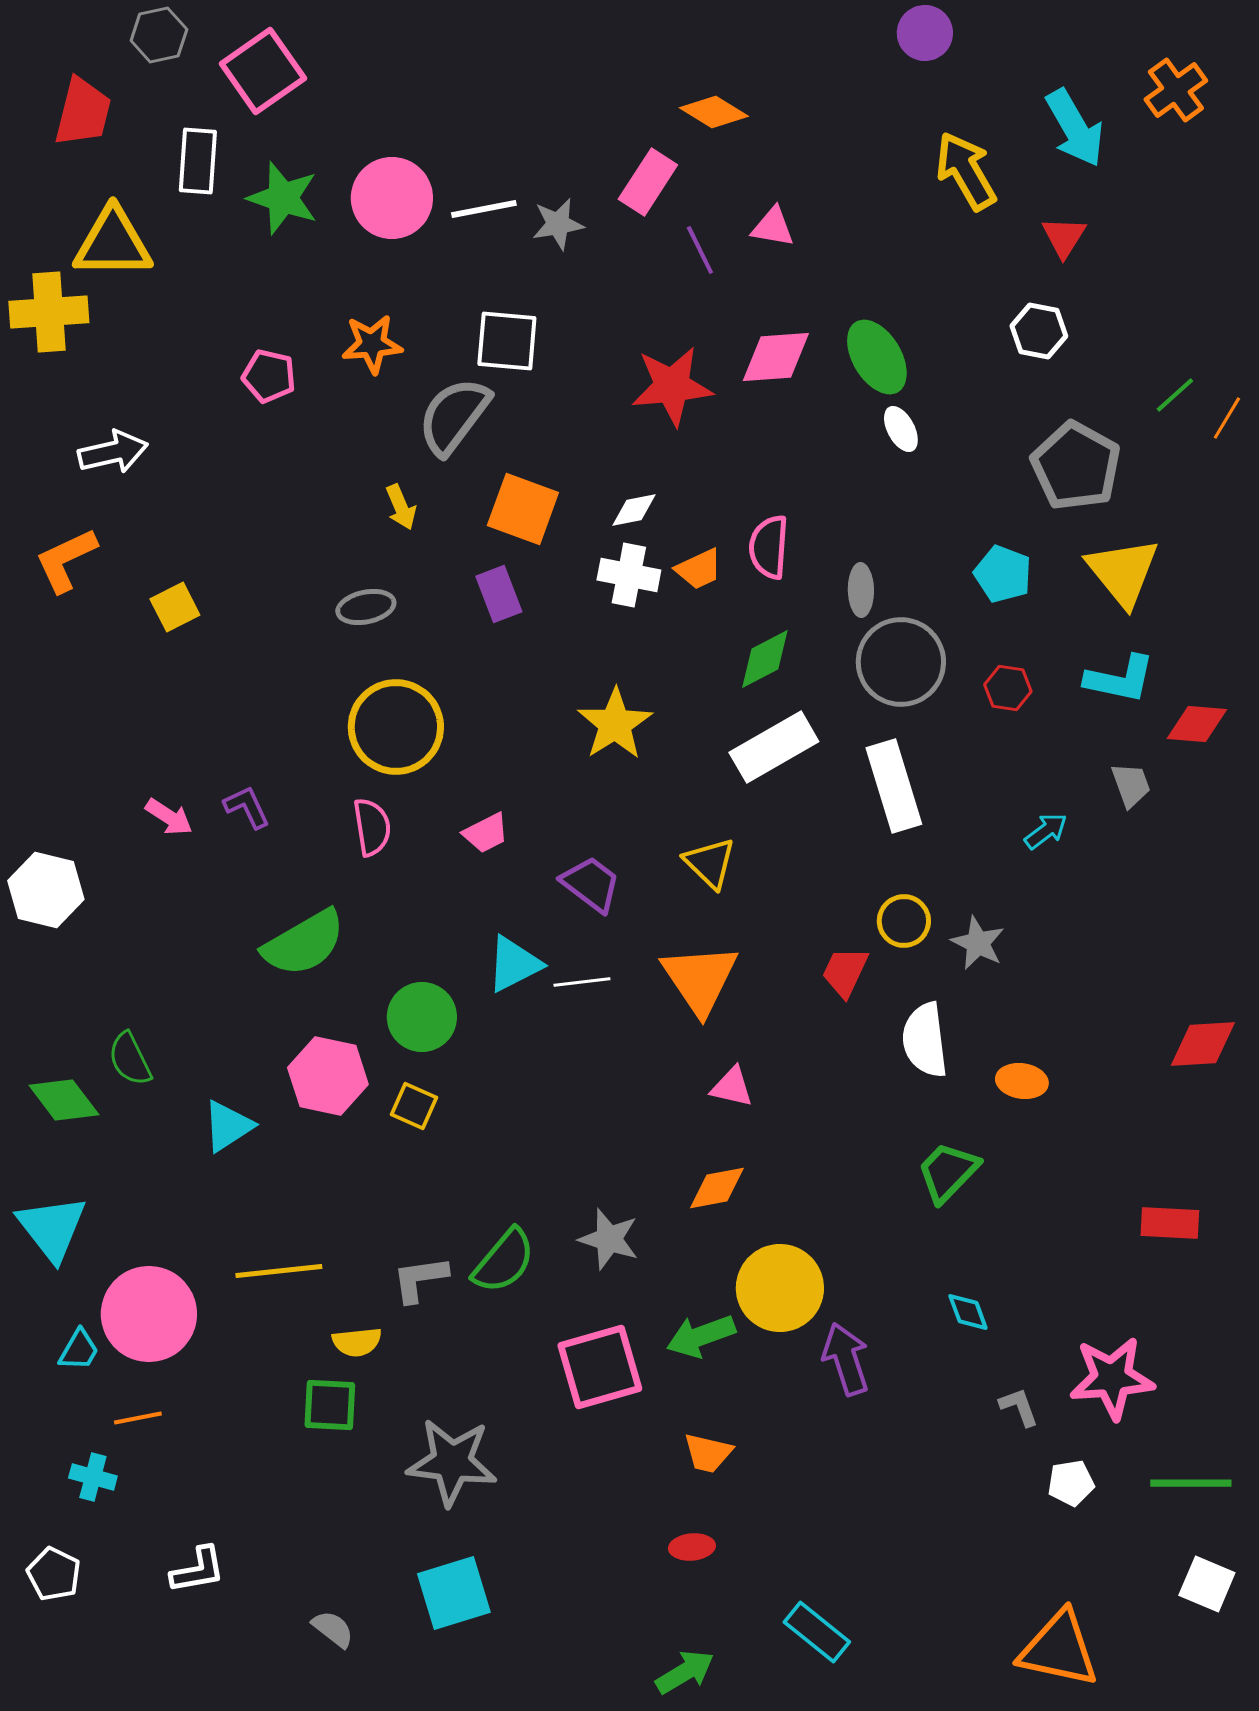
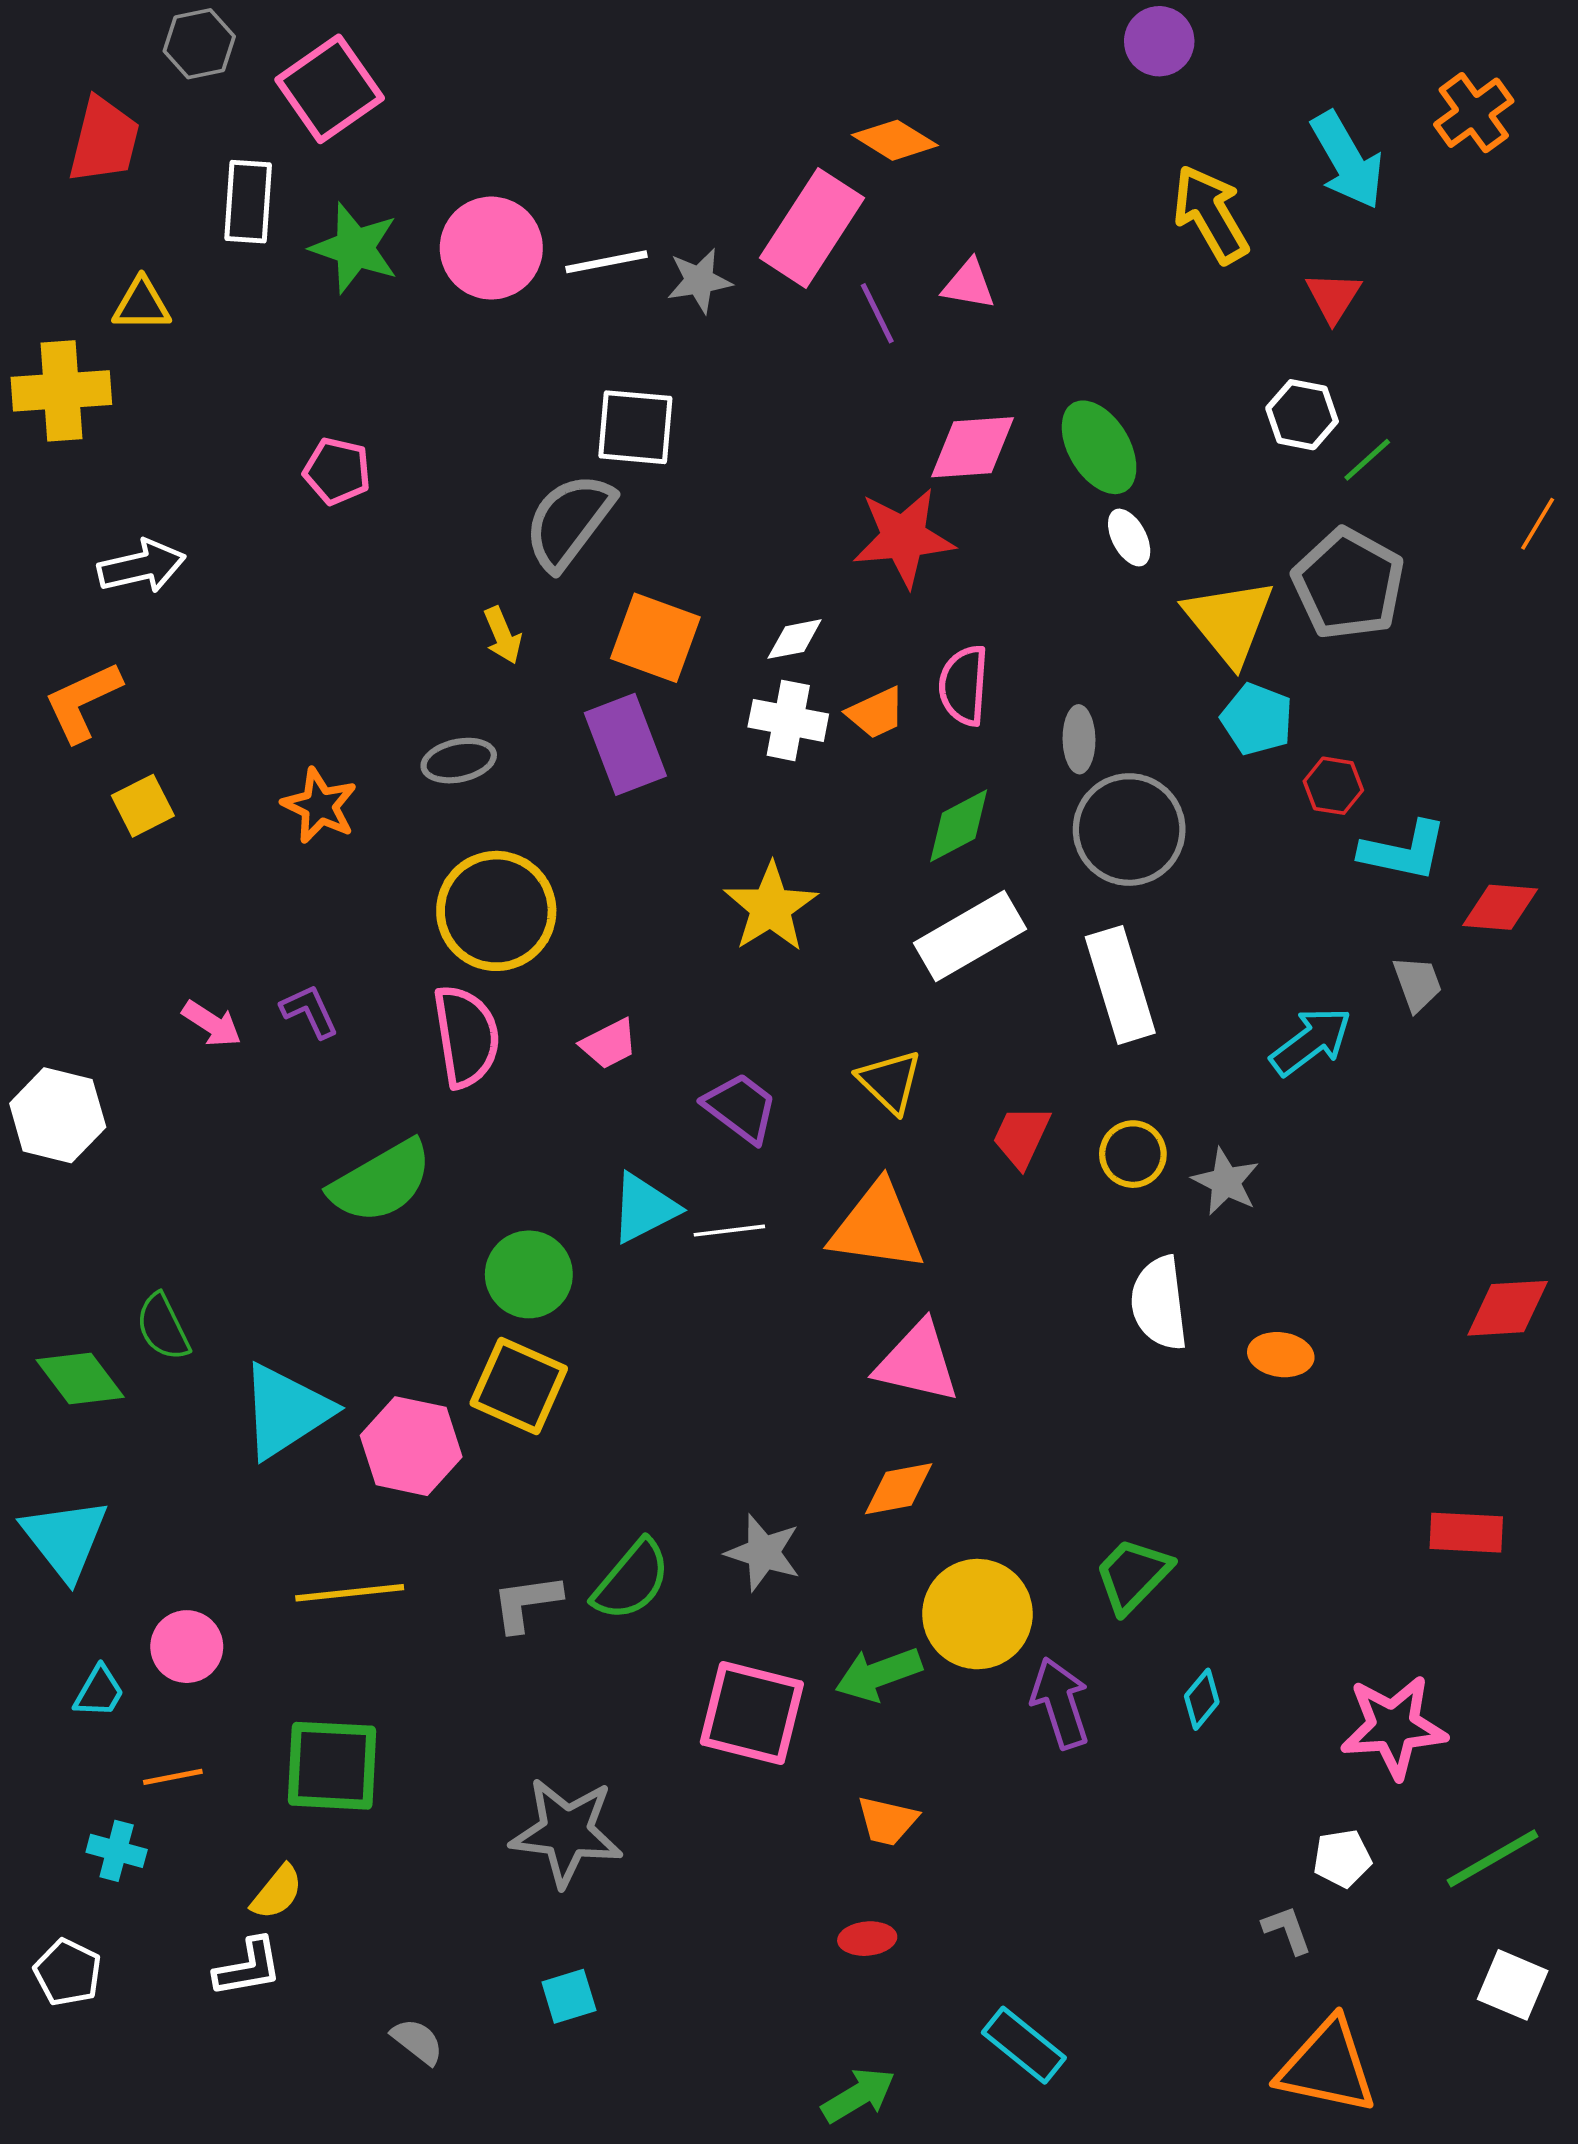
pink rectangle: (648, 182) -> (812, 228), size x1.4
yellow triangle: (113, 243) -> (142, 304), size x0.6
orange star: (372, 344) -> (320, 806), moved, turned 30
red star: (672, 386) -> (904, 538), moved
green line: (1175, 395) -> (1367, 460), moved
yellow triangle: (1123, 572) -> (1229, 621), moved
purple rectangle: (499, 594) -> (625, 744), size x1.4
yellow square: (175, 607) -> (143, 806), moved
red hexagon: (1008, 688) -> (1333, 786), moved
pink semicircle: (372, 827) -> (466, 1036), size x1.4
cyan arrow: (1046, 831) -> (1311, 1041), size x1.5
red trapezoid: (845, 972) -> (1021, 1137), moved
orange triangle: (700, 979) -> (877, 1227), turned -48
pink hexagon: (328, 1076) -> (411, 1446), moved
pink triangle: (732, 1087) -> (917, 1362), size x1.6
yellow square: (414, 1106) -> (519, 1386), size x1.6
cyan triangle: (228, 1126) -> (286, 1411), size x1.5
green trapezoid: (948, 1172) -> (1133, 1575), moved
cyan diamond: (968, 1312) -> (1202, 1699), moved, turned 60
pink circle: (149, 1314) -> (187, 1647), size x0.6
yellow semicircle: (357, 1342) -> (277, 1892), moved, turned -45
pink square: (600, 1367) -> (752, 1713), turned 30
green square: (330, 1405) -> (332, 1766), moved, size x1.4
gray L-shape: (1019, 1407) -> (1287, 1930), moved
green line: (1191, 1483) -> (1493, 1858), turned -30
cyan square: (454, 1593) -> (569, 1996), size x0.6

